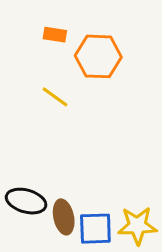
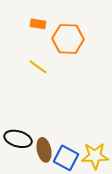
blue square: (95, 229) -> (66, 158), turned 30

